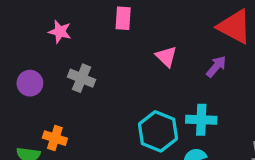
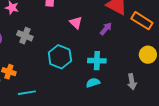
cyan hexagon: (158, 131) -> (60, 57), moved

